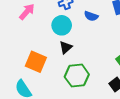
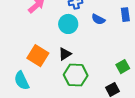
black triangle: (66, 47) -> (65, 54), moved

